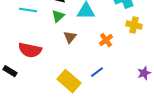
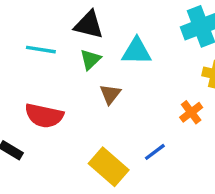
orange cross: (106, 40) -> (191, 112), moved

